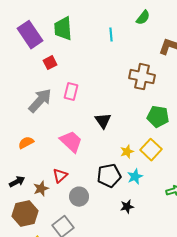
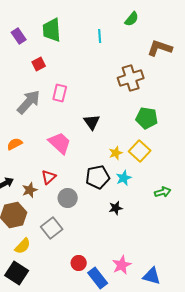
purple rectangle: (30, 35) -> (19, 36), size x0.6
brown cross: (142, 77) -> (131, 78), turned -30

